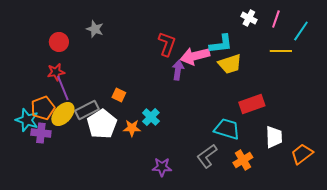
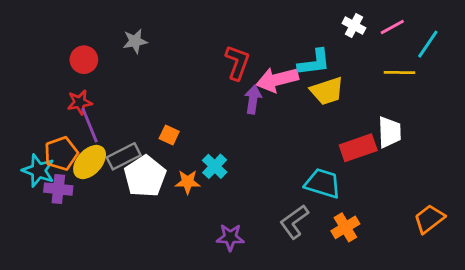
pink line: (276, 19) -> (392, 27), turned 42
gray star: (95, 29) -> (135, 41), turned -30
white trapezoid: (274, 137) -> (389, 132), moved

